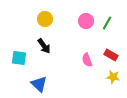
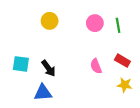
green line: (107, 23) -> (118, 25), turned -40
black arrow: (44, 46) -> (48, 68), moved
blue triangle: (39, 84) -> (43, 93), turned -48

